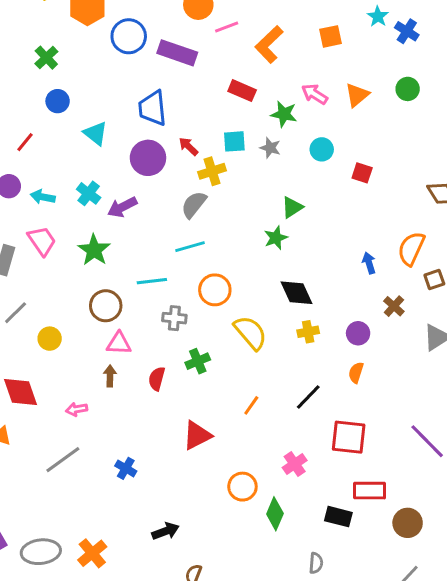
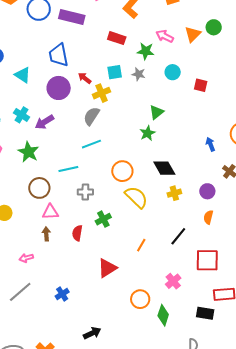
green circle: (408, 89) -> (214, 27), moved
orange circle: (215, 290) -> (122, 171), moved
blue cross: (126, 468) -> (62, 294), turned 32

